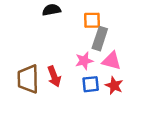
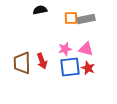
gray rectangle: (100, 39) -> (86, 19), moved, turned 60
blue square: (91, 84) -> (70, 67), size x1.5

